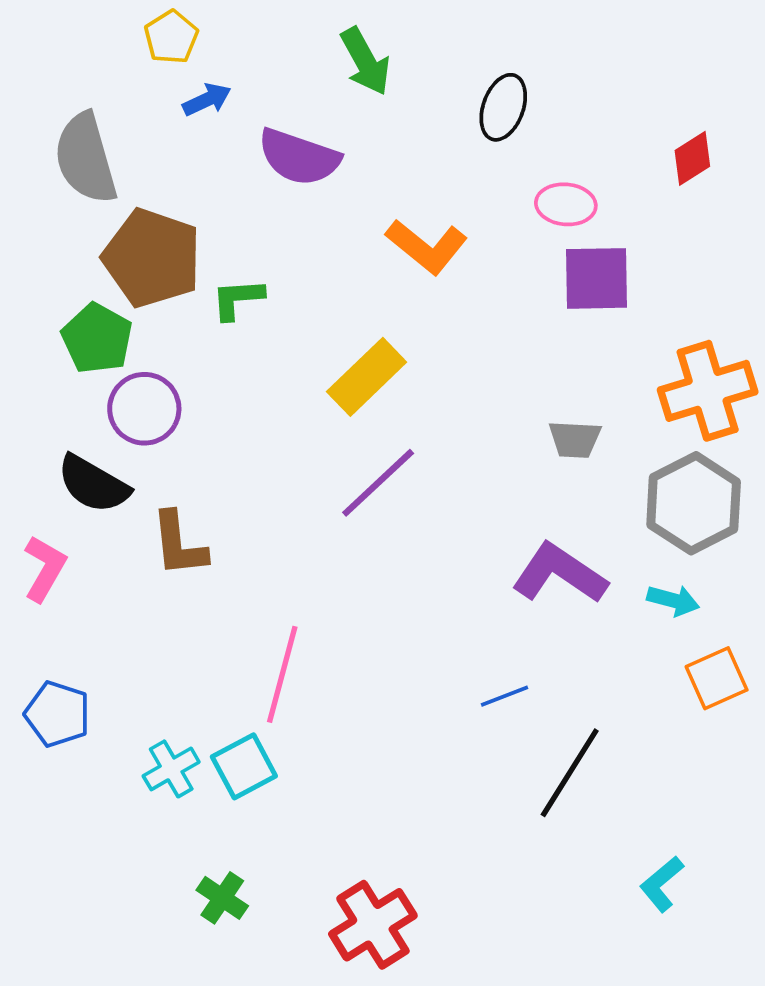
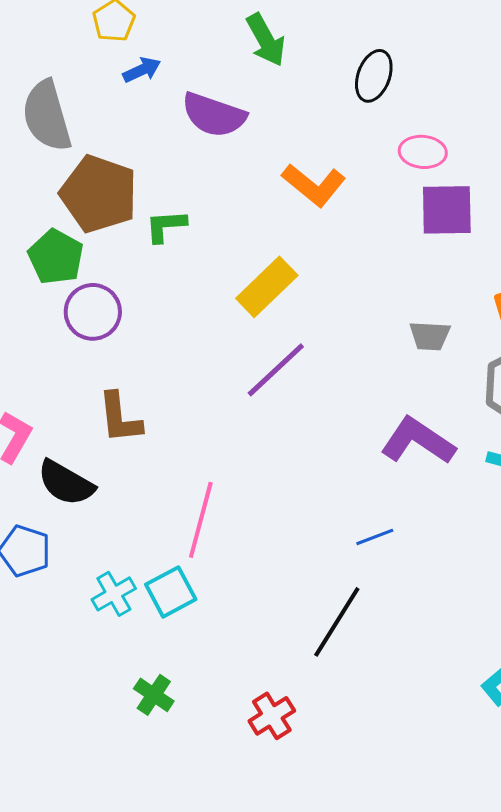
black semicircle: (93, 484) -> (66, 483), moved
black line: (570, 773) -> (337, 622), moved
red cross: (373, 925) -> (272, 716), size x0.7

